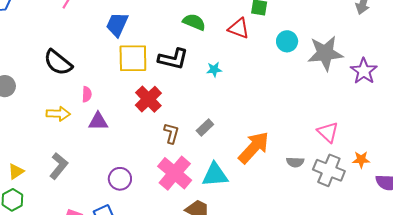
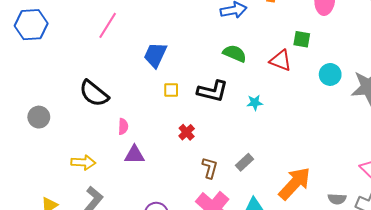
yellow square: (133, 58) -> (171, 90), size x0.5
red cross: (148, 99) -> (187, 132), size x0.6
yellow arrow: (58, 114) -> (83, 162), moved

